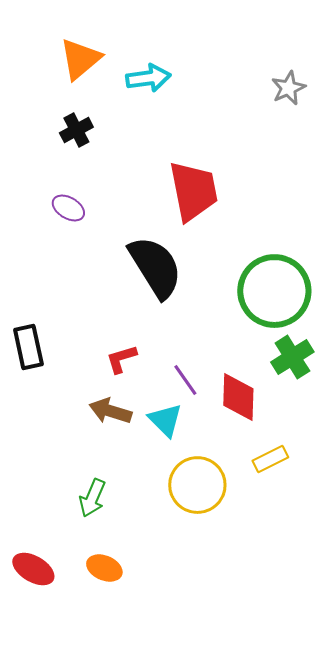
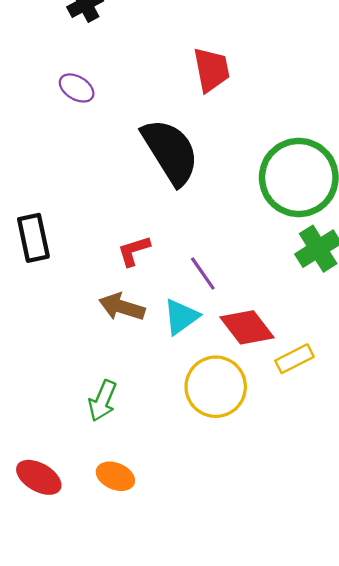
red trapezoid: (193, 191) -> (211, 70), size x0.7
red diamond: (238, 397) -> (247, 327), moved, turned -39
cyan triangle: (165, 420) -> (181, 317), turned 39

